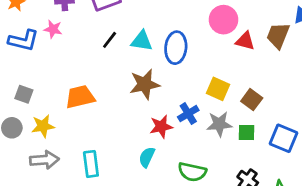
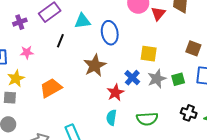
pink star: (53, 29) -> (27, 52), moved
cyan triangle: (142, 41) -> (82, 21), moved
red triangle: (245, 41) -> (158, 14), turned -49
brown square: (252, 100) -> (193, 48), moved
yellow star: (43, 126) -> (16, 78), moved

